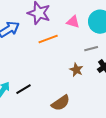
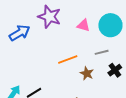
orange line: (48, 39) -> (68, 60), moved

